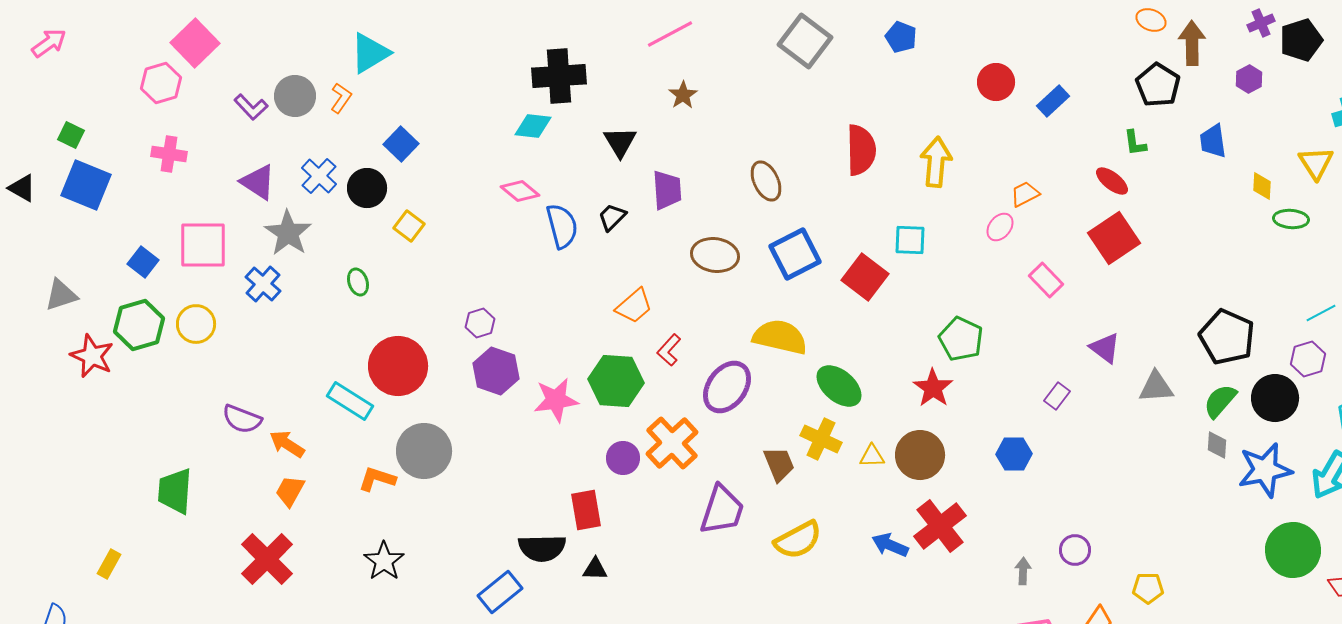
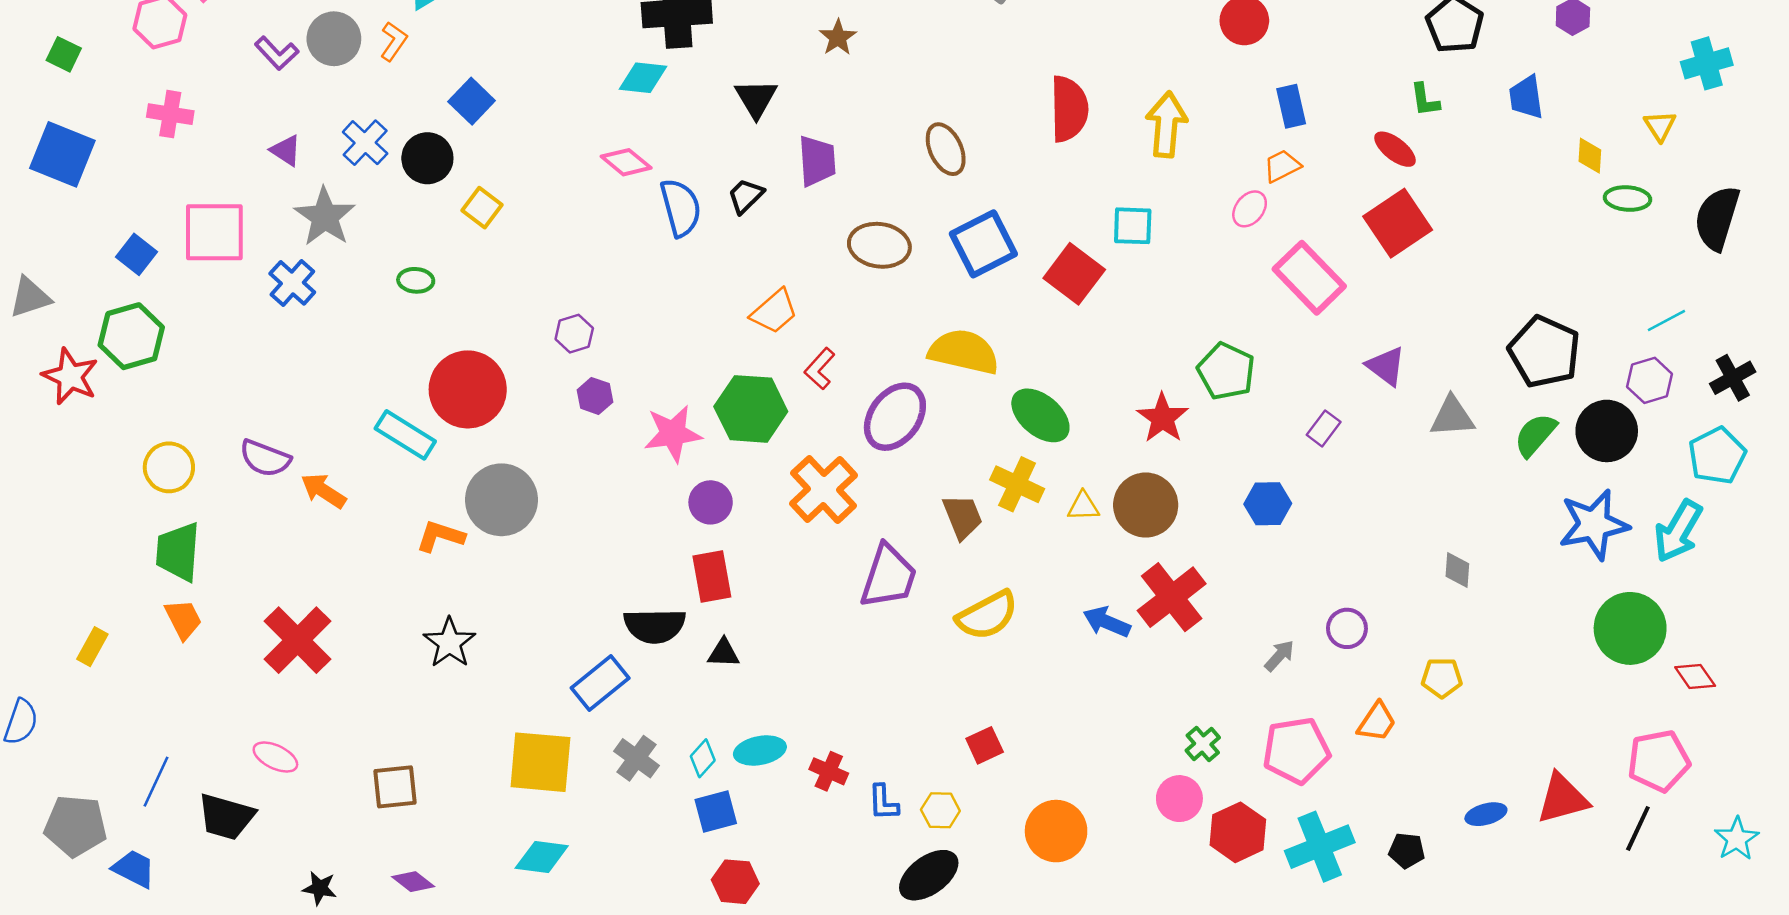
blue rectangle: (1053, 101) -> (1291, 106), moved, turned -60
green square: (71, 135) -> (64, 54), moved
yellow triangle: (1316, 163) -> (1660, 126), size x0.7
purple triangle: (258, 182) -> (286, 150), size x0.7
pink rectangle: (1046, 280) -> (1309, 278), size x1.6
green ellipse: (358, 282) -> (416, 280), turned -68
yellow circle: (196, 324) -> (169, 467), moved
green pentagon: (961, 339) -> (1226, 371), moved
purple hexagon: (496, 371) -> (595, 396), size x0.6
gray diamond: (1217, 445) -> (1457, 570), moved
purple circle: (623, 458) -> (711, 502), moved
orange trapezoid: (290, 491) -> (183, 619), moved, turned 124
gray arrow: (1023, 571) -> (1279, 656), turned 40

